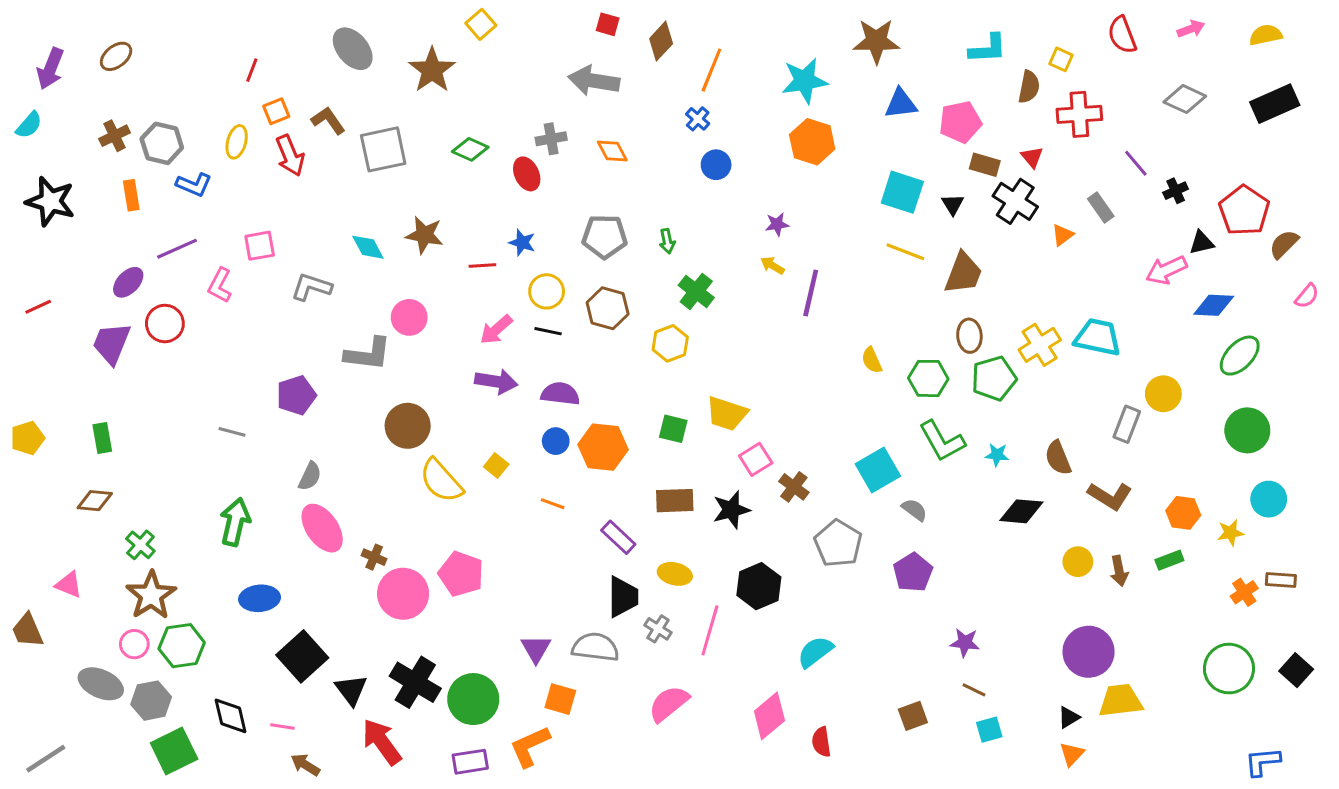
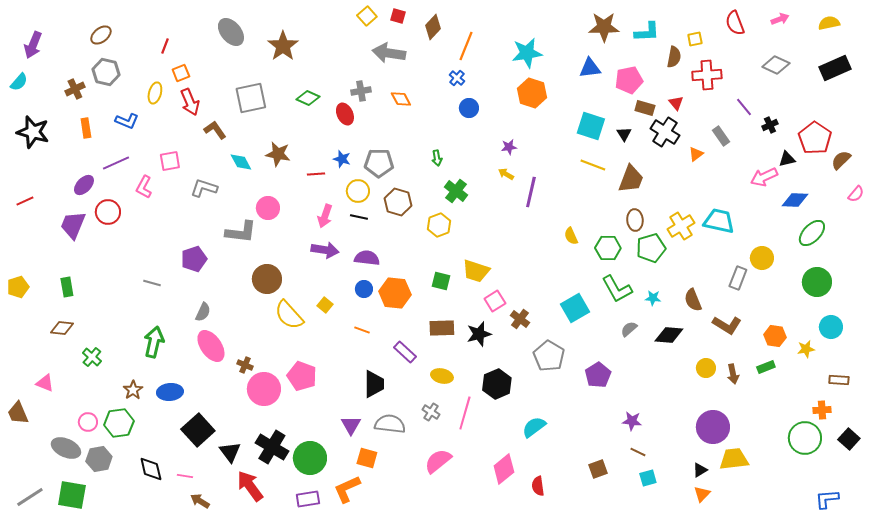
yellow square: (481, 24) -> (367, 16), moved
brown star: (876, 41) -> (604, 27), moved
brown ellipse: (116, 56) -> (101, 35), moved
yellow square: (1061, 59) -> (695, 39), turned -35
brown L-shape: (328, 120) -> (215, 130), moved
gray hexagon: (162, 143) -> (106, 72), moved
gray pentagon: (605, 236) -> (379, 163), moved
pink arrow: (496, 330) -> (325, 216), turned -30
gray semicircle: (914, 510) -> (629, 329), moved, turned -78
orange cross: (1244, 592) -> (822, 410), moved, turned 30
brown star: (151, 595) -> (133, 390), moved, size x0.6
black trapezoid: (623, 597) -> (374, 384), moved
green square: (174, 751) -> (72, 495), moved, turned 36

